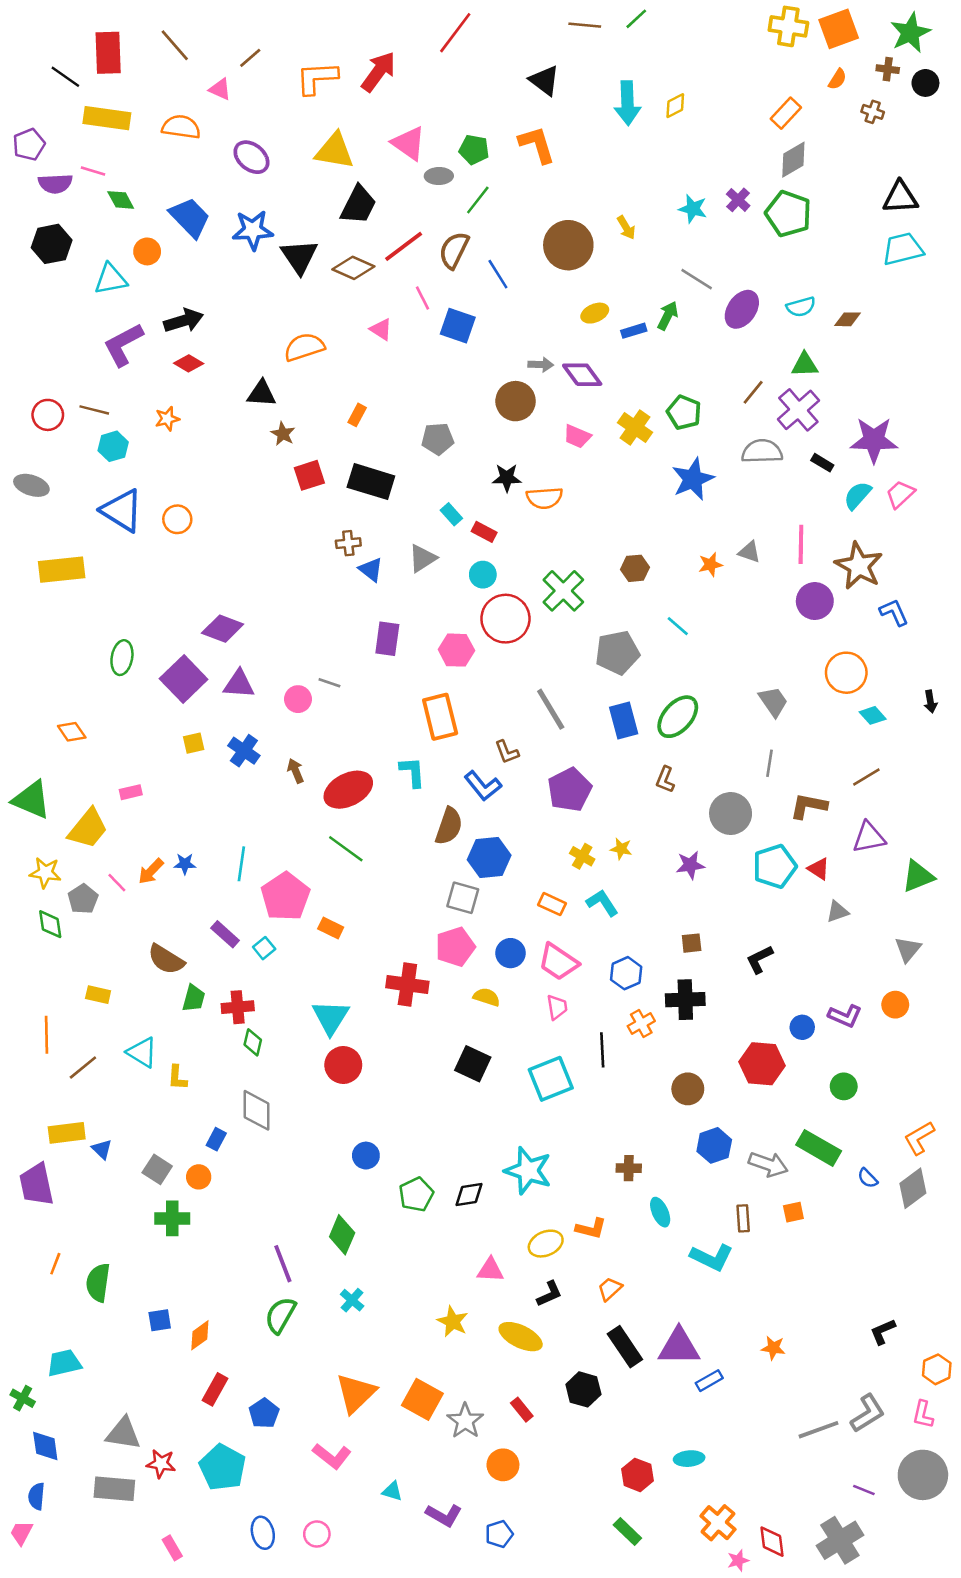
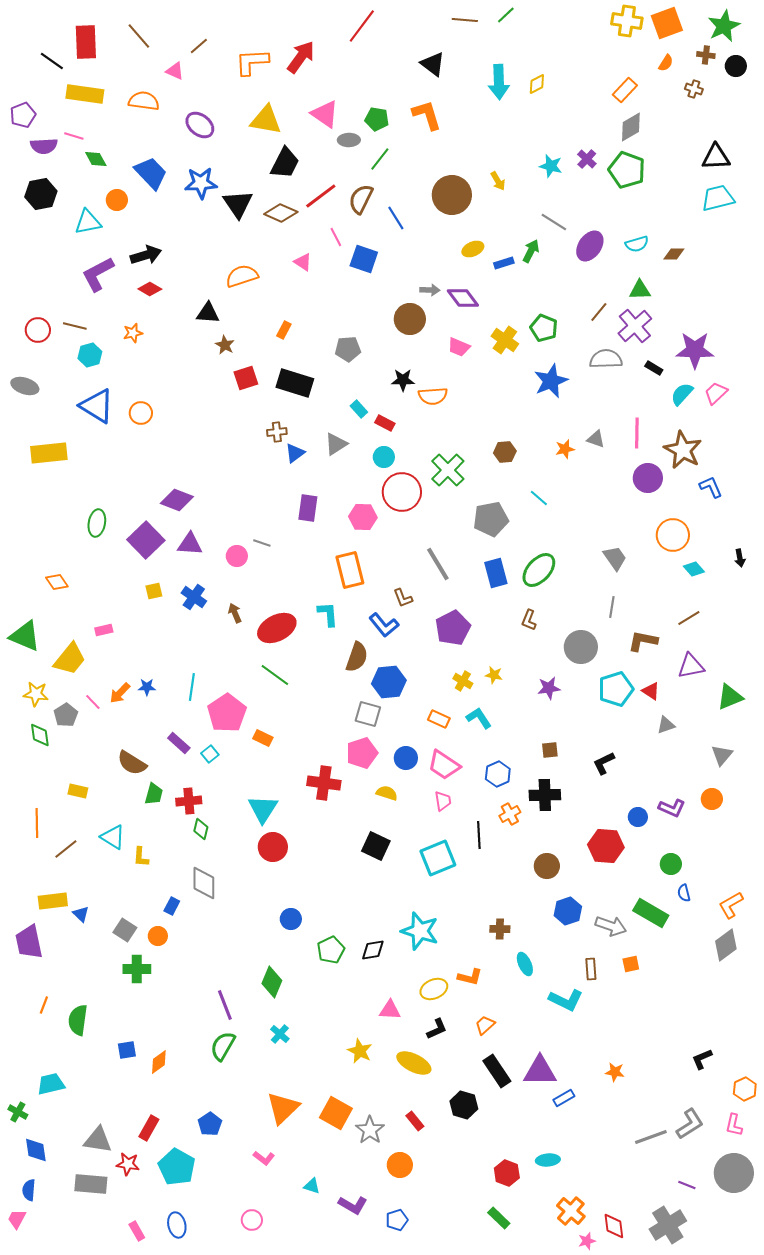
blue triangle: (371, 570) -> (295, 453), turned 45
blue semicircle: (868, 1178) -> (684, 893), moved, turned 30
red rectangle: (215, 1389) -> (149, 1128), moved
pink L-shape: (332, 1456) -> (264, 1158), size x0.7
blue ellipse: (263, 1533) -> (177, 1225), moved

